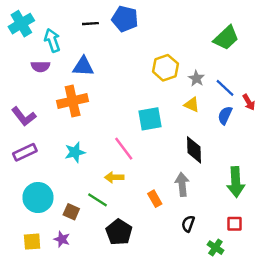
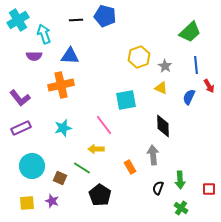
blue line: (225, 88) -> (196, 65), moved, turned 42
green arrow: (236, 182) -> (180, 180), moved, size x0.7
red square: (235, 224) -> (209, 189), moved

